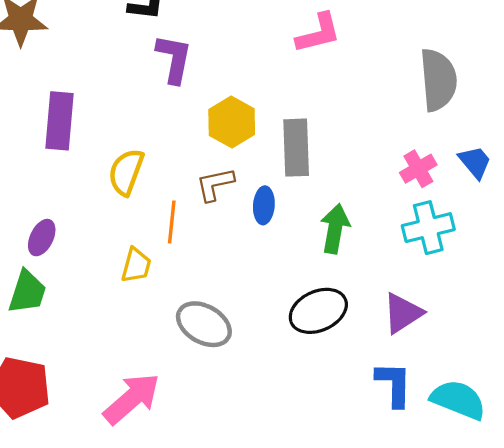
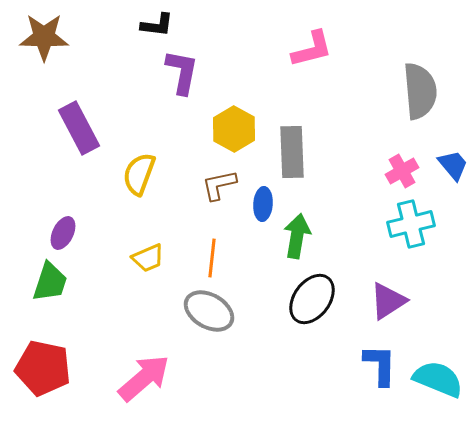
purple rectangle: (59, 121) -> (79, 128), turned -33
orange line: (172, 222) -> (212, 258), moved
green arrow: (335, 229) -> (297, 236), moved
yellow trapezoid: (136, 265) -> (148, 258), turned 52
black ellipse: (318, 311) -> (312, 299), turned -30

